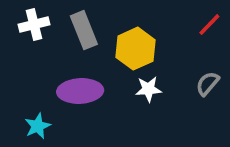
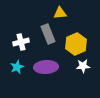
white cross: (34, 25) -> (21, 42), moved
cyan star: (38, 126) -> (17, 67), moved

